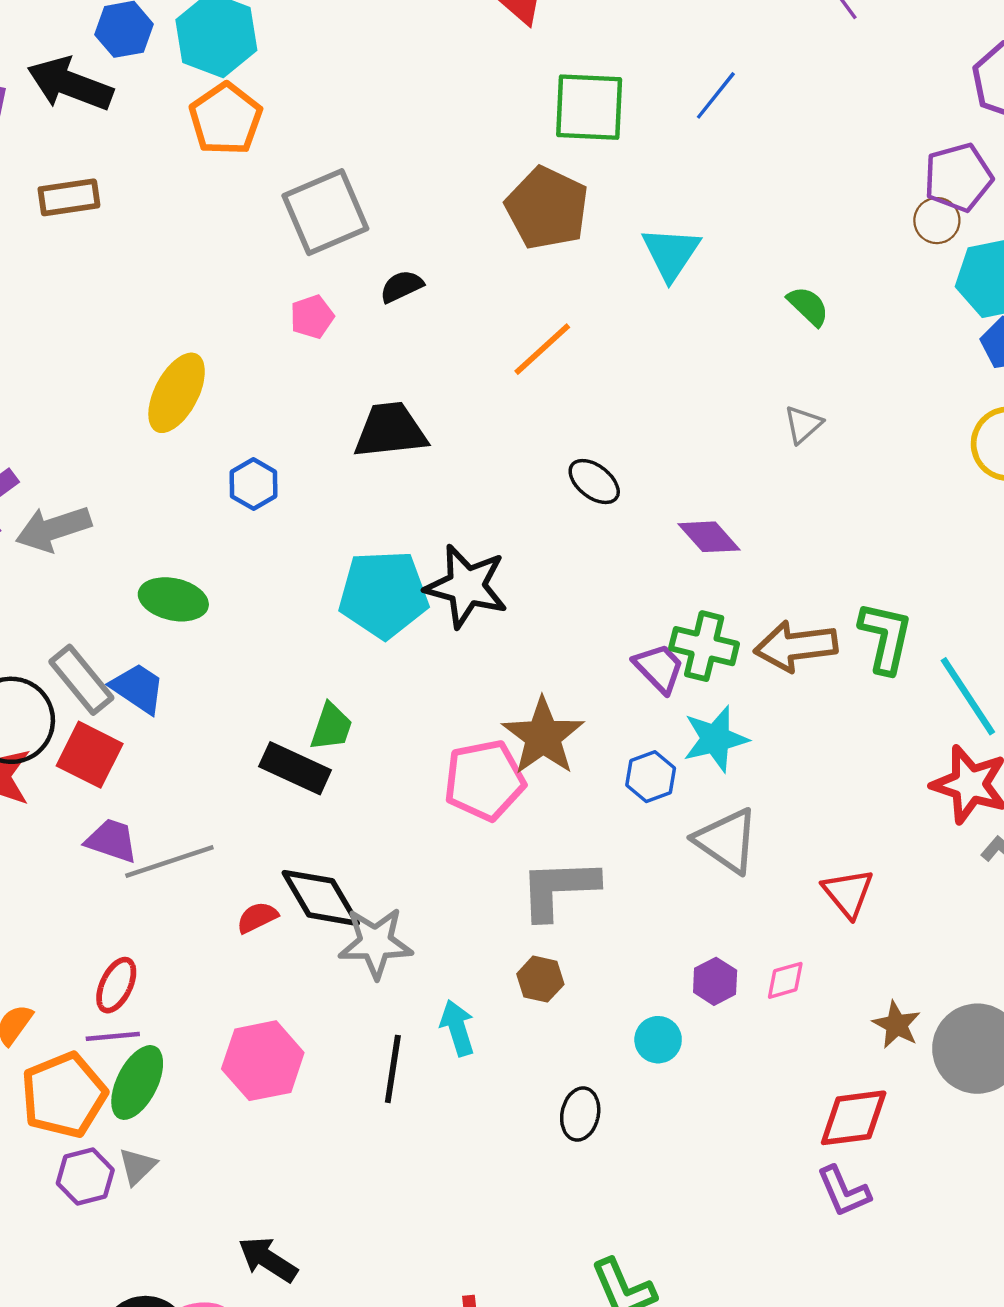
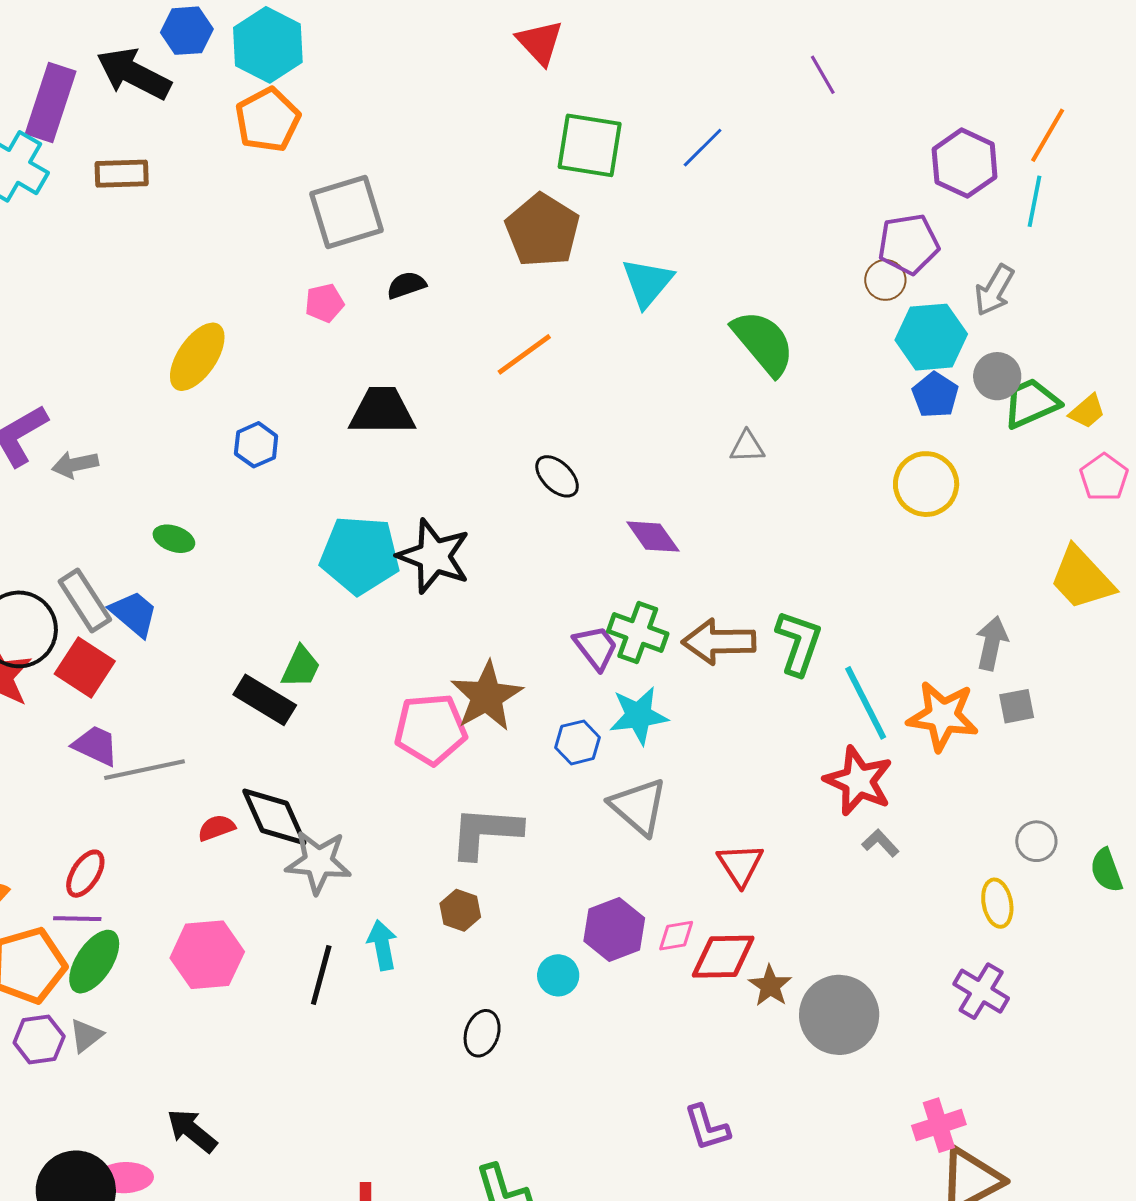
green semicircle: (808, 306) -> (763, 343), size x1.8
gray triangle: (803, 424) -> (747, 447), turned 33
gray arrow: (53, 529) -> (75, 465), size x0.7
green ellipse: (173, 599) -> (174, 539), size x0.7
purple hexagon: (715, 981) -> (614, 929), size x1.5
red diamond: (854, 1118) -> (723, 957), moved

